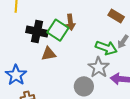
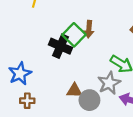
black cross: (37, 31) -> (60, 46), moved
brown triangle: (49, 54) -> (74, 90), moved

